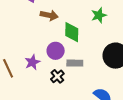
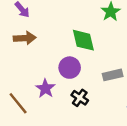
brown arrow: (49, 15) -> (25, 38), moved
gray rectangle: (75, 63) -> (113, 75), moved

